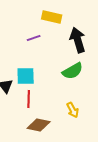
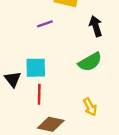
black arrow: (78, 40) -> (96, 26), size x0.7

